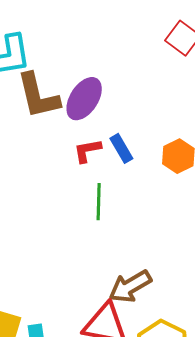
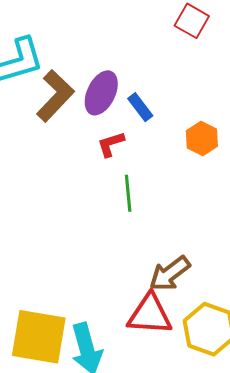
brown L-shape: (38, 96) -> (55, 96), turned -116
blue rectangle: (121, 148) -> (140, 107), moved

